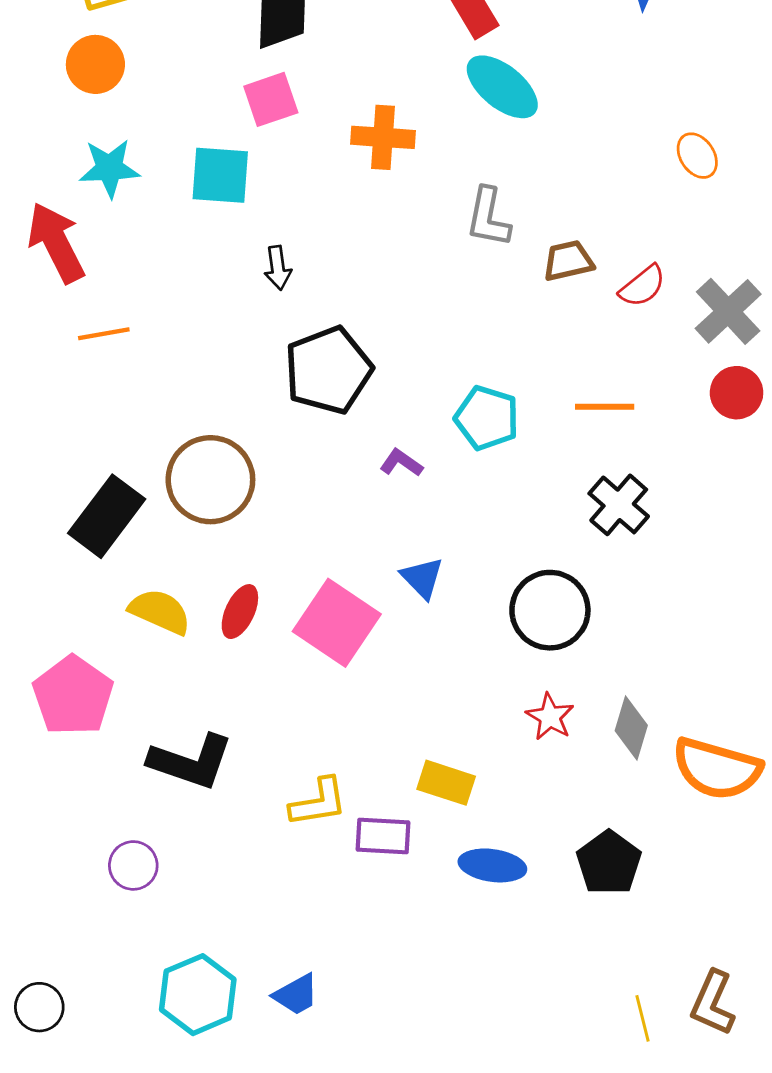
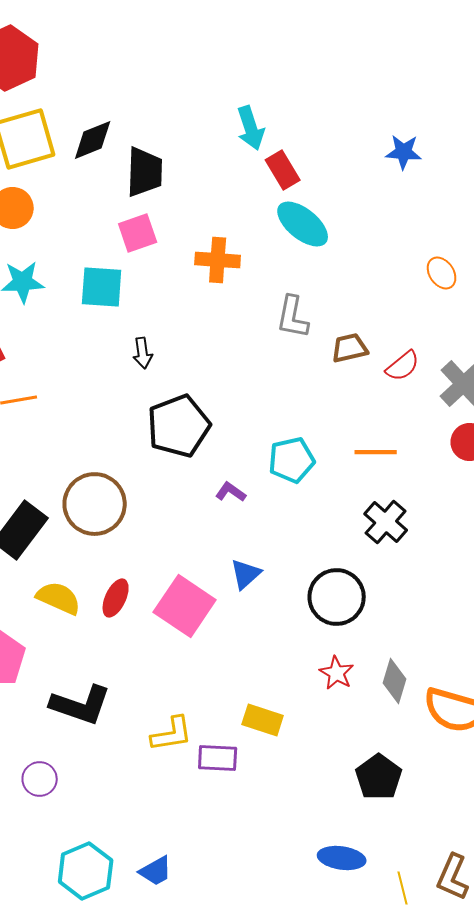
cyan pentagon: (487, 418) -> (292, 460), turned -30
blue triangle: (422, 578) -> (246, 574), turned 32
blue ellipse: (492, 865) -> (342, 858), moved

